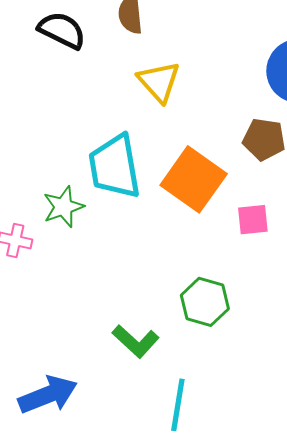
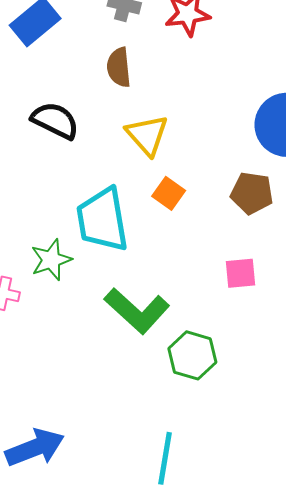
black semicircle: (62, 30) -> (55, 121), moved
orange square: (194, 179) -> (169, 193), moved, size x0.5
green L-shape: (136, 341) -> (137, 311), moved, size x1.4

